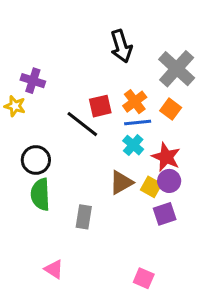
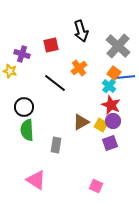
orange cross: (135, 102) -> (79, 68), moved
red square: (100, 106) -> (51, 45), moved
blue line: (138, 123) -> (126, 77), moved
cyan cross: (133, 145) -> (109, 86), moved
pink triangle: (54, 269) -> (36, 180), size x1.5

